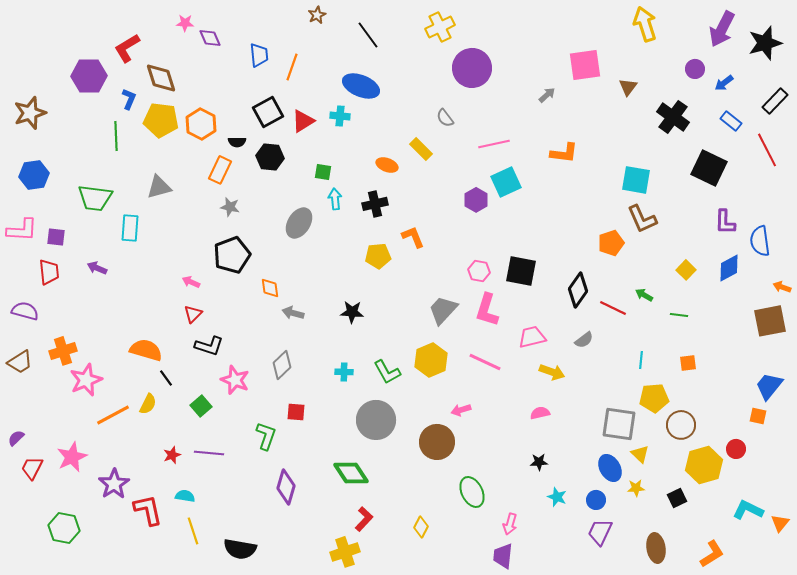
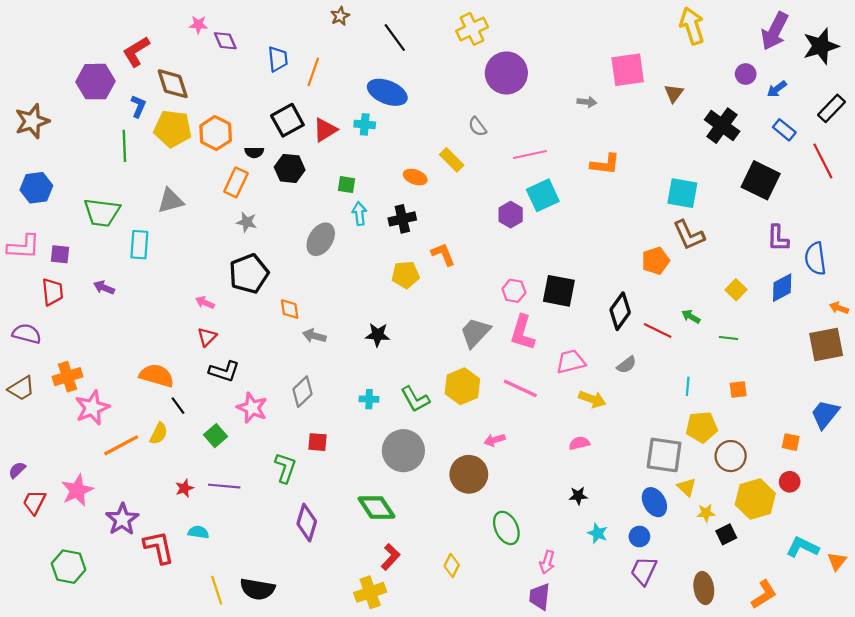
gray arrow: (547, 95) -> (587, 102), turned 48
orange square: (758, 416) -> (791, 442), moved
yellow star: (636, 488) -> (706, 513), moved
yellow line: (193, 531) -> (217, 590), moved

